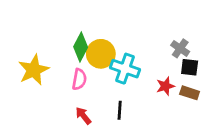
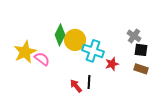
pink semicircle: (79, 79) -> (42, 59), moved, turned -63
red star: (165, 86) -> (112, 64), moved
red arrow: (83, 116) -> (76, 86), moved

